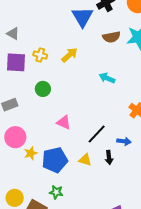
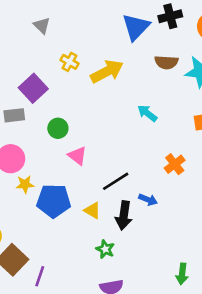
yellow arrow: (69, 55) -> (107, 71), size x1.4
purple square: (16, 62) -> (33, 88), moved, turned 30
green circle: (43, 89) -> (58, 128), moved
black arrow: (109, 158) -> (124, 215), size x1.5
green star: (56, 192) -> (105, 249), moved

